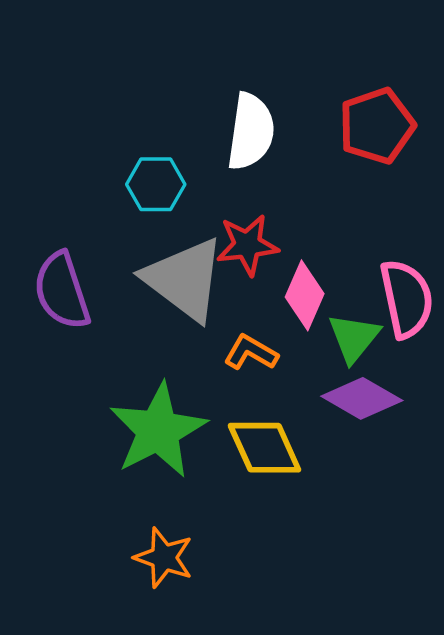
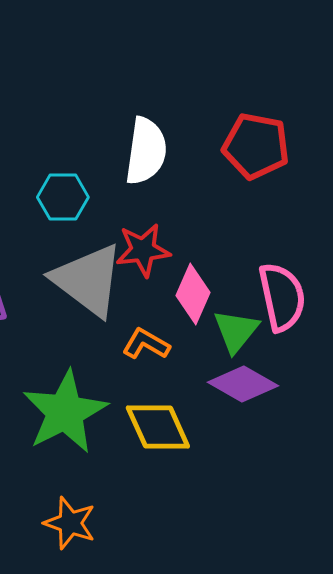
red pentagon: (377, 126) -> (256, 146), turned 30

